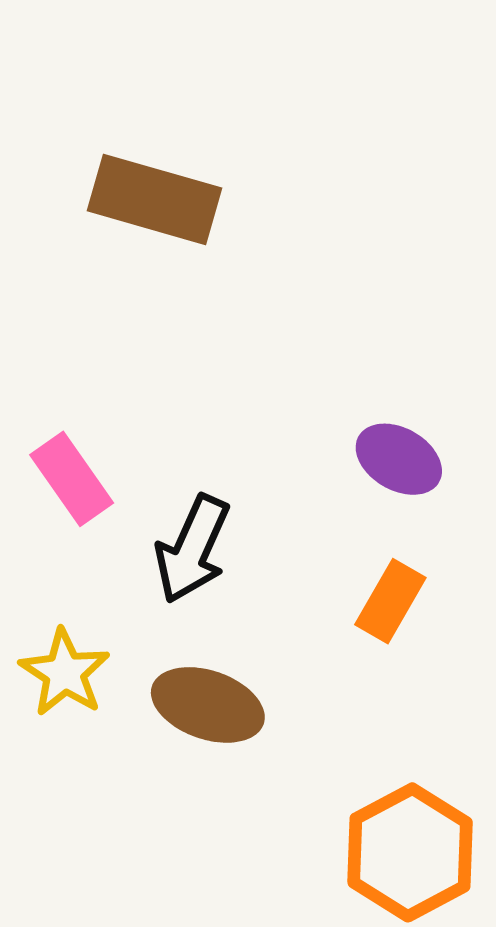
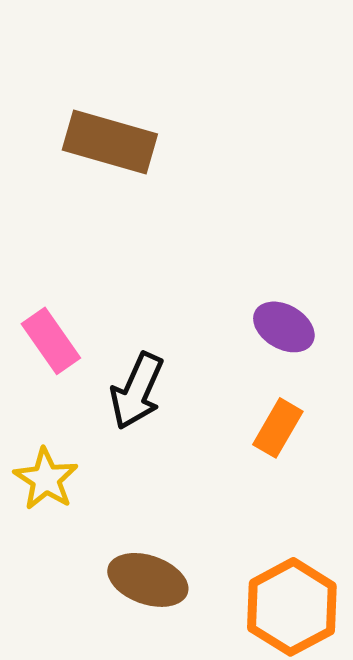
brown ellipse: (208, 705) -> (148, 580), moved

